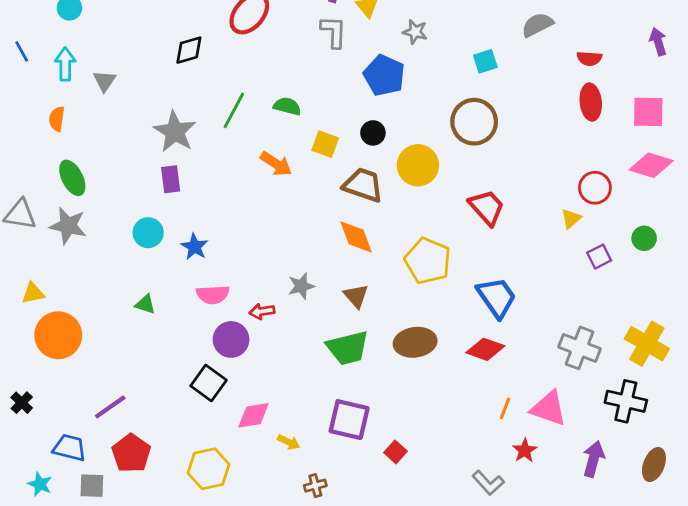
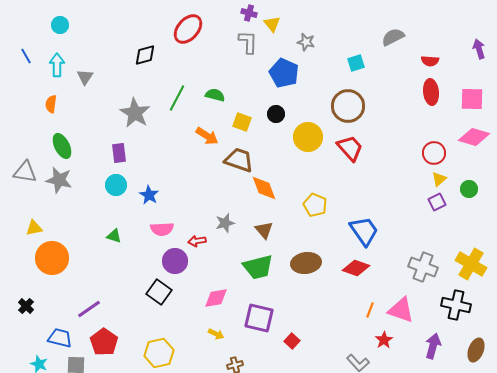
purple rectangle: (171, 179) -> (119, 153), moved
brown trapezoid: (363, 185) -> (239, 160), moved
red trapezoid: (487, 207) -> (350, 148), moved
yellow triangle: (571, 219) -> (439, 179), moved
yellow pentagon: (428, 261) -> (315, 205), size x0.7
pink diamond: (254, 415) -> (216, 298), moved

